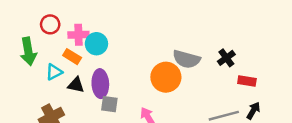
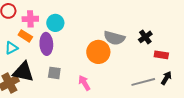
cyan circle: (96, 44) -> (55, 23), moved
purple ellipse: (100, 84) -> (46, 44), moved
black triangle: (76, 85) -> (23, 72), moved, size x1.6

